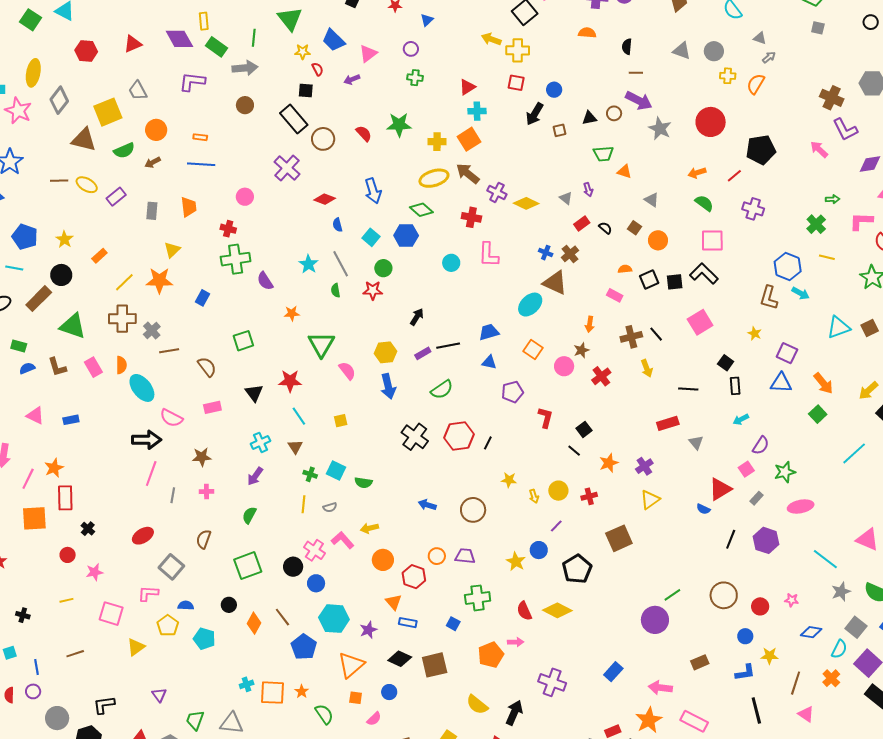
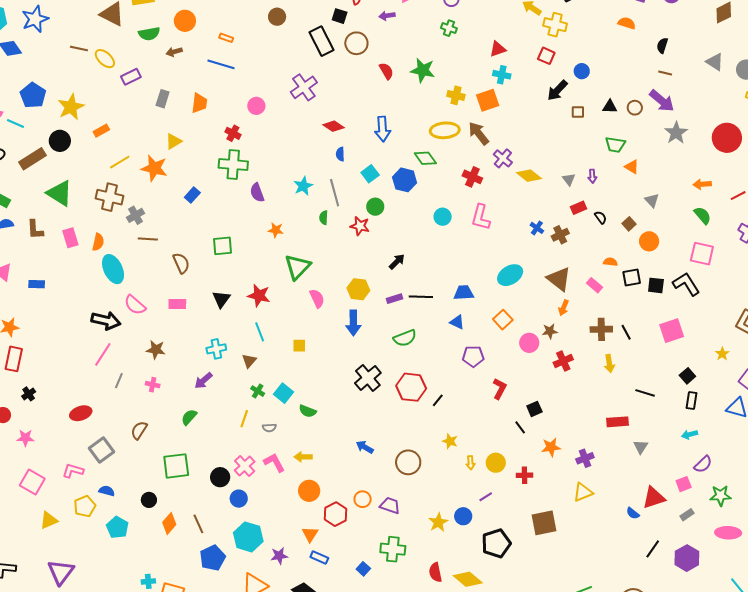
brown circle: (323, 139) -> (356, 43), moved
yellow star: (64, 239) -> (71, 107), size x1.5
brown triangle: (555, 283) -> (559, 279), moved
purple triangle: (159, 695) -> (61, 572), size x1.8

